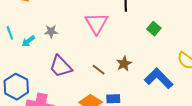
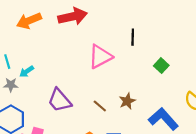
pink triangle: (96, 23) -> (100, 57), turned 30
gray star: (51, 31) -> (11, 85), moved

